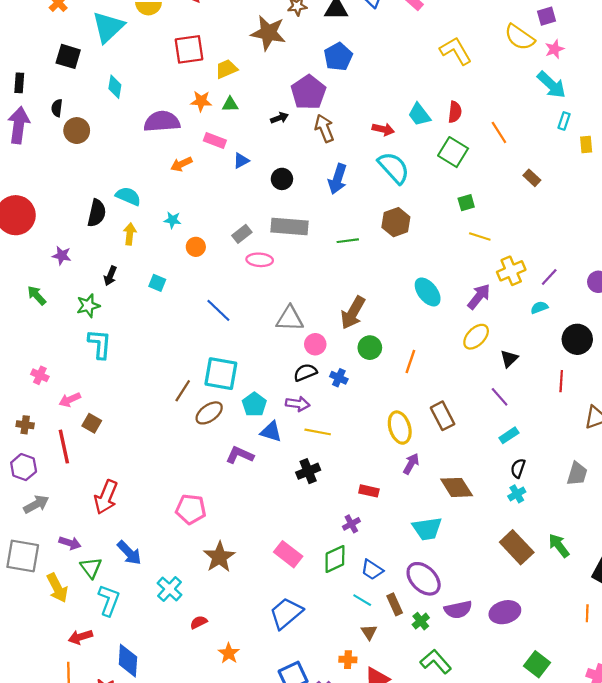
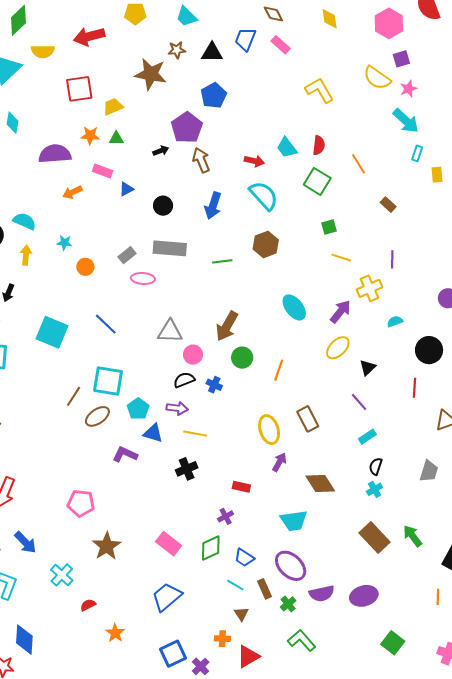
purple line: (549, 277) -> (392, 259), moved, turned -42
cyan square: (157, 283) -> (52, 332), moved, size x2.0

